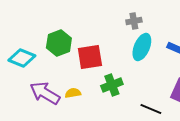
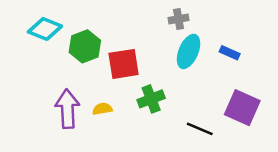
cyan diamond: (22, 58) -> (45, 29), moved
purple arrow: (45, 93) -> (67, 109), turned 56

